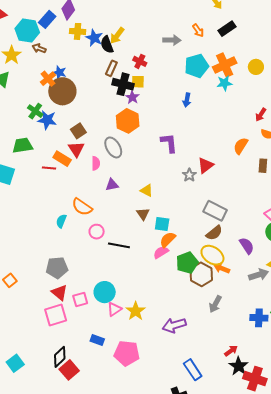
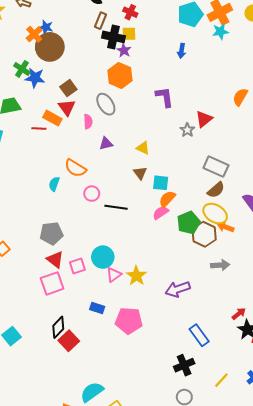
gray arrow: (215, 304) -> (220, 265), turned -120

